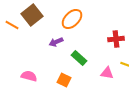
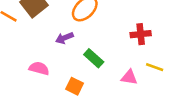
pink semicircle: (29, 76) -> (39, 68), moved

